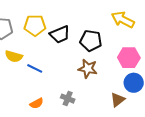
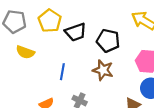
yellow pentagon: (35, 25) -> (50, 21), turned 30
blue line: (35, 68) -> (62, 72), moved, turned 70

